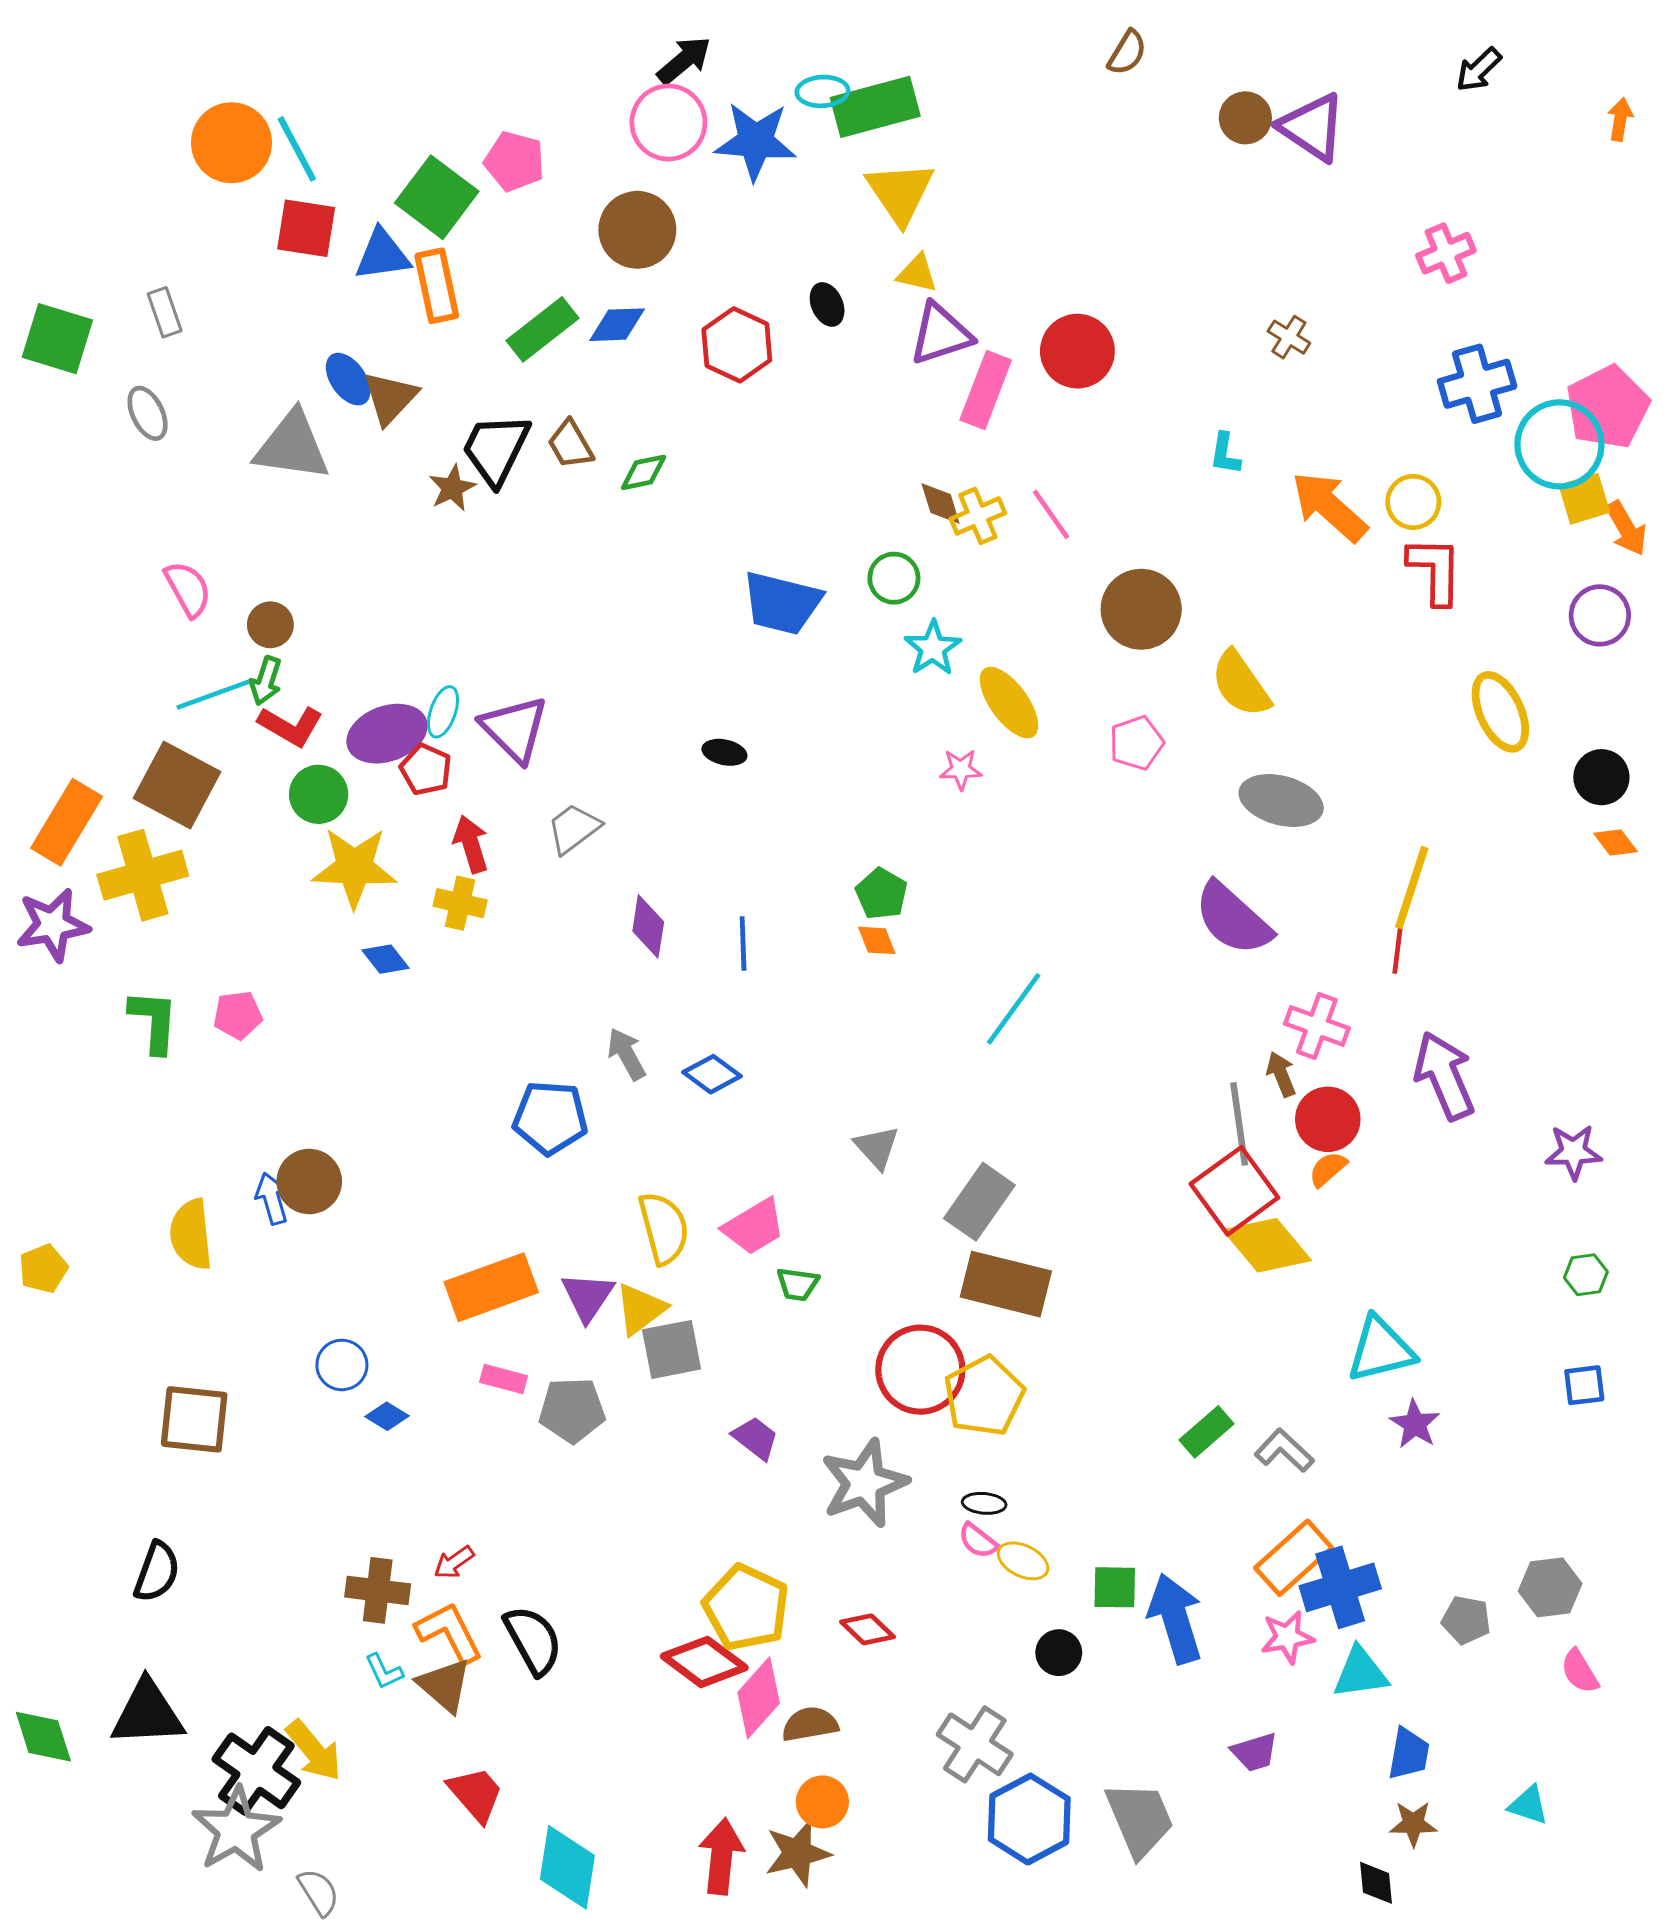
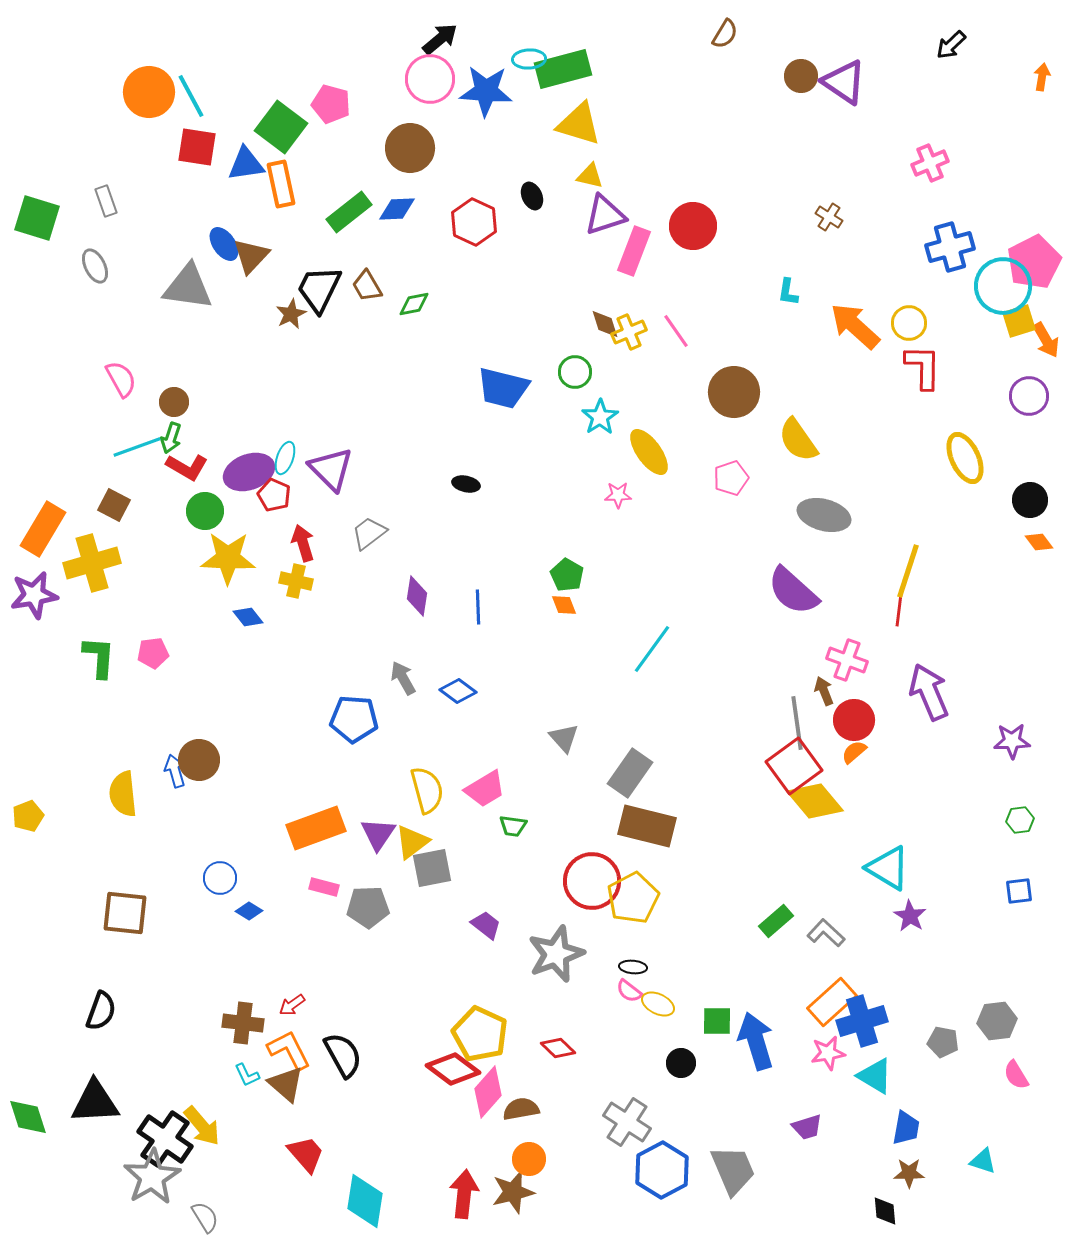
yellow triangle: (900, 192) -> (579, 124), turned -39
brown square: (177, 785) -> (114, 505), size x0.6
cyan triangle: (1381, 1349) -> (888, 868), turned 45
cyan triangle: (1360, 1673) -> (875, 1076), turned 39

